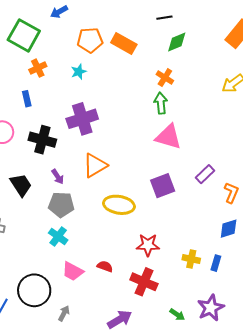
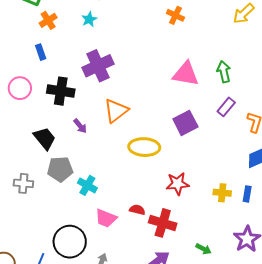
green arrow: (161, 103) -> (224, 72), moved
gray pentagon: (61, 205) -> (60, 169), moved
red cross: (144, 282) -> (163, 223), moved
green arrow: (177, 315) -> (204, 249), moved

